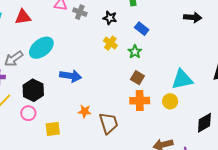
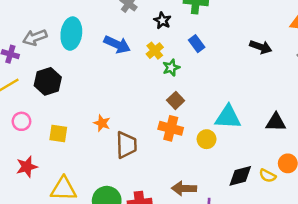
cyan ellipse: (41, 48) -> (71, 34), turned -60
green star: (135, 52) -> (171, 68), moved
blue arrow: (71, 76) -> (117, 44), moved
pink circle: (28, 113) -> (21, 121), moved

